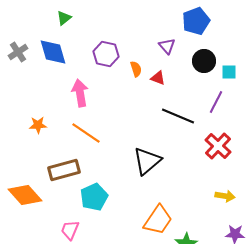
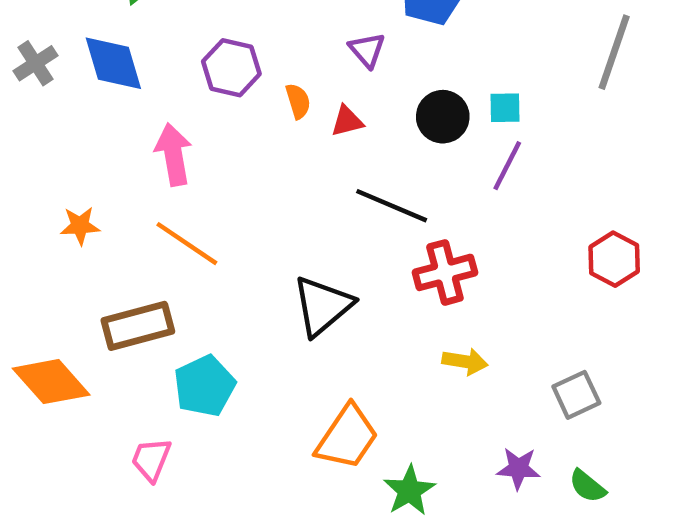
black circle: (204, 61) -> (443, 117), moved
red triangle: (158, 78) -> (347, 121), turned -35
purple line: (216, 102) -> (507, 166), moved
red cross: (218, 146) -> (445, 272), moved, turned 32
yellow arrow: (225, 196) -> (465, 361), moved

